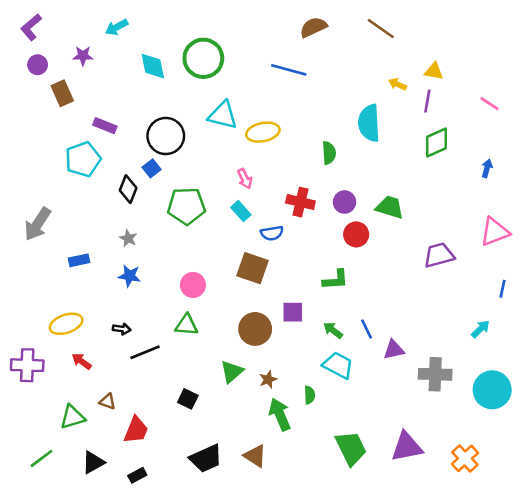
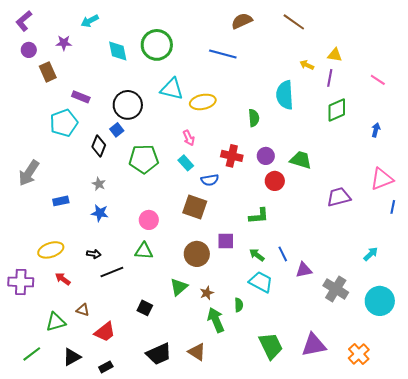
blue line: (503, 289) -> (393, 207), moved
gray cross: (435, 374) -> (336, 289), turned 30
red trapezoid: (136, 430) -> (105, 332), turned 30

